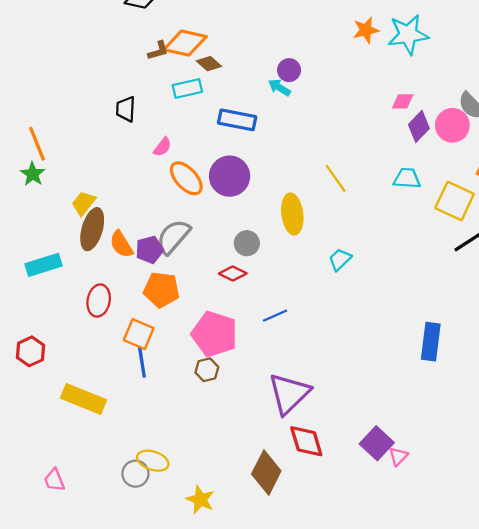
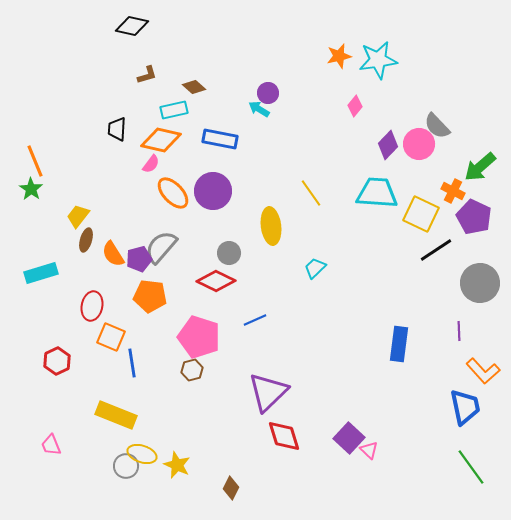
orange diamond: (185, 43) -> (161, 140), moved
pink diamond: (403, 101) -> (355, 106), moved, turned -50
cyan trapezoid: (407, 178) -> (377, 193), size x1.6
brown ellipse: (92, 229) -> (86, 240), size x0.6
red diamond: (233, 274) -> (216, 281), size x1.5
orange square: (139, 334) -> (111, 337), moved
red hexagon: (30, 351) -> (57, 361), moved
yellow rectangle: (84, 399) -> (116, 415), moved
pink triangle: (398, 456) -> (369, 450), turned -30
brown diamond: (266, 473) -> (231, 488), moved, size x0.6
pink trapezoid: (54, 480) -> (51, 445), moved
yellow star: (200, 500) -> (177, 465), moved

